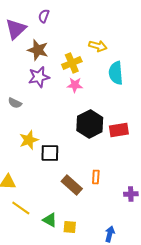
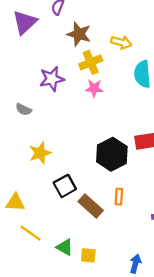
brown star: (38, 50) -> (79, 34), moved
black hexagon: (90, 124) -> (112, 154), moved
black square: (50, 153) -> (65, 186), moved, turned -30

